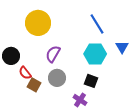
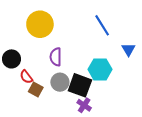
purple semicircle: (53, 54) -> (56, 57), turned -30
cyan hexagon: (95, 54) -> (100, 69), moved
black square: (91, 81) -> (80, 85), moved, size x1.6

